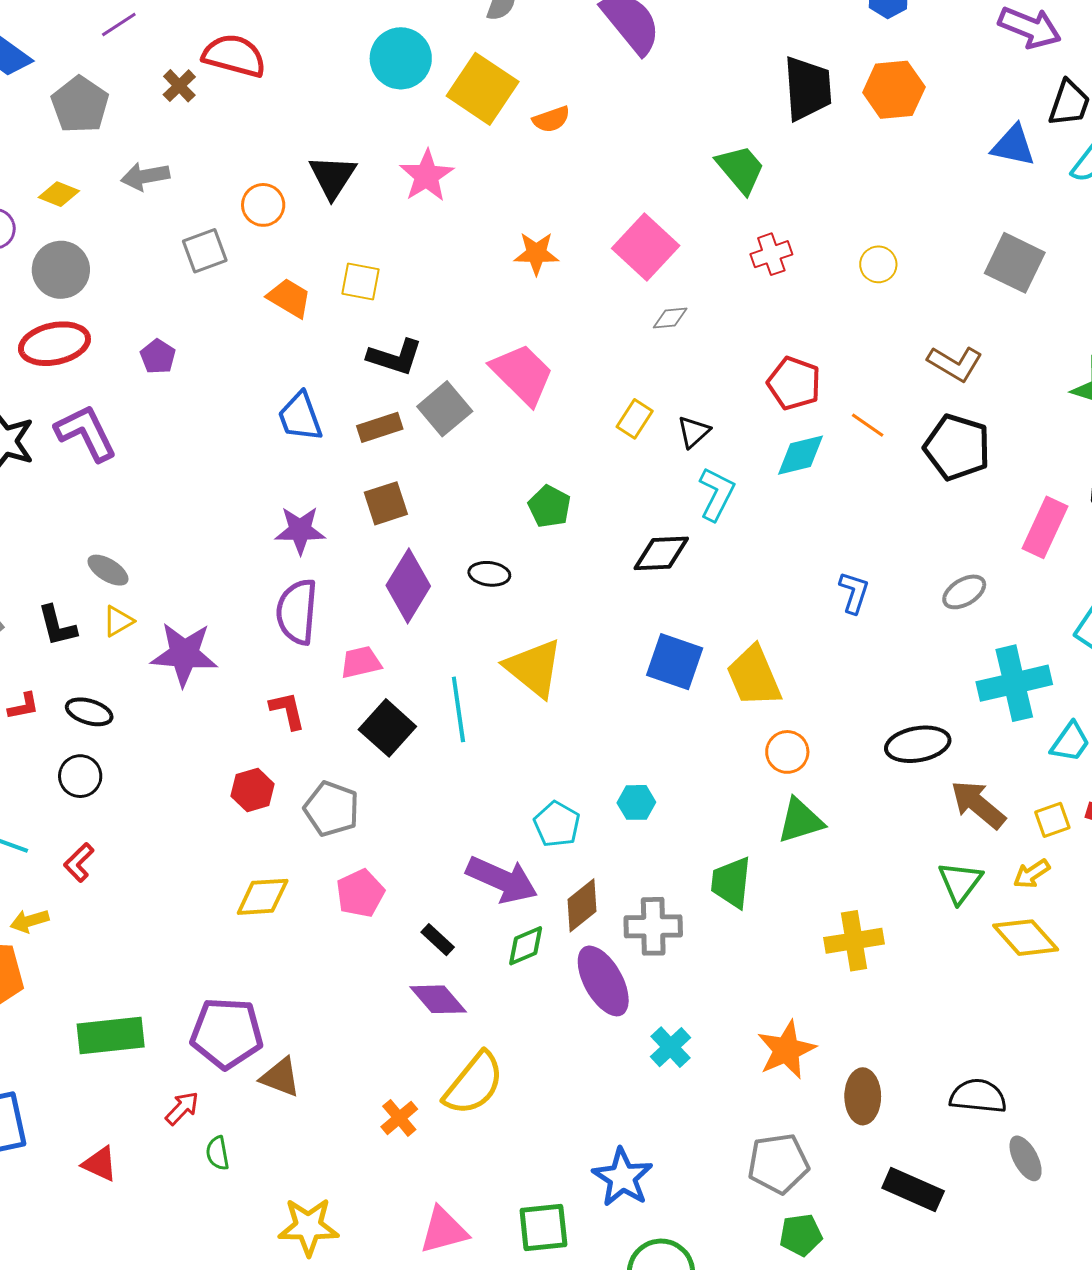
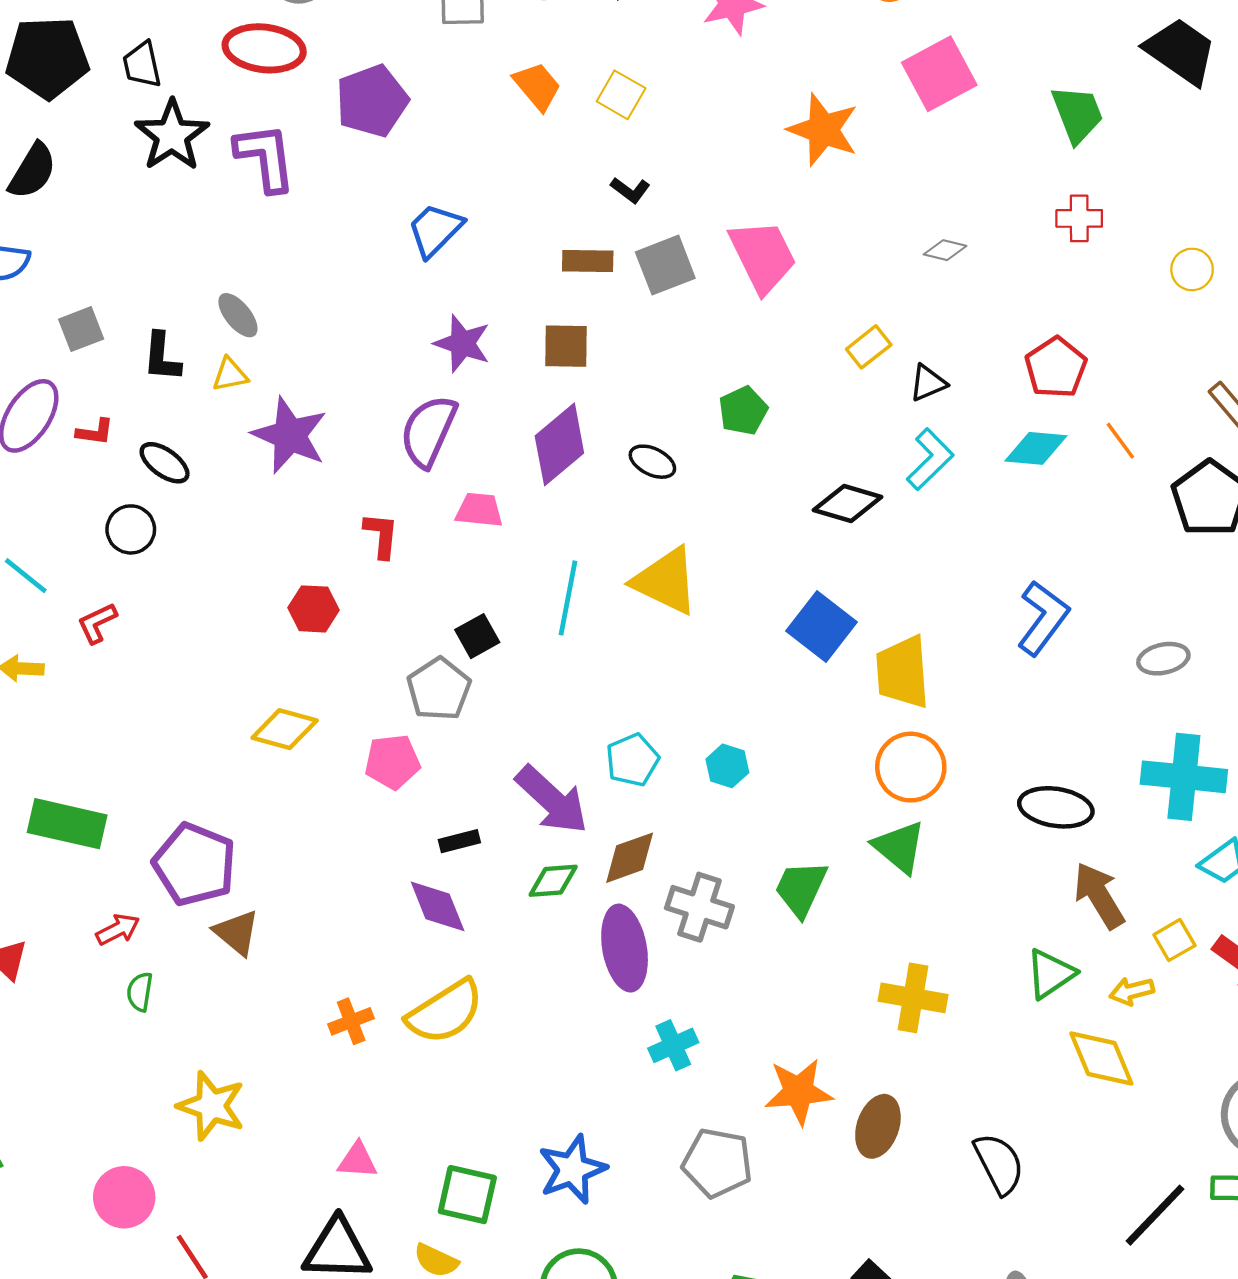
black trapezoid: (808, 88) -> (1181, 51), turned -70
pink square: (646, 247) -> (939, 74), moved
orange star: (536, 253) -> (823, 130), size x1.4
purple pentagon: (158, 357) -> (372, 101), size x1.8
black L-shape: (395, 357) -> (630, 190), size x0.6
blue trapezoid: (300, 417) -> (435, 230), moved, turned 46
blue L-shape: (854, 592) -> (1043, 618), size x1.5
yellow triangle: (534, 668) -> (666, 581), turned -32
black square: (387, 728) -> (477, 636), moved, size x0.7
orange circle: (787, 752) -> (911, 767), size x1.4
gray pentagon: (332, 809) -> (439, 689), moved
yellow square: (1052, 820) -> (1174, 940), turned -30
green triangle: (800, 821) -> (899, 847), turned 38
black rectangle: (438, 940) -> (459, 841), turned -76
brown ellipse: (863, 1096) -> (878, 1126), moved
black semicircle: (978, 1096) -> (999, 1164), moved, turned 38
gray pentagon: (778, 1164) -> (717, 1163), moved
pink triangle: (444, 1230) -> (357, 1160), size x0.7

